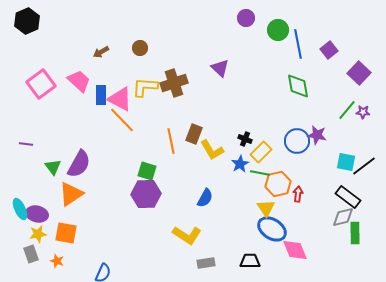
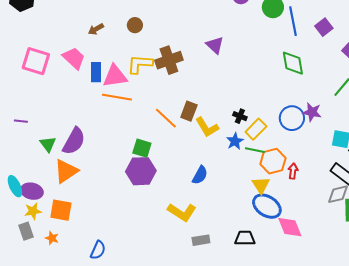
pink square: (41, 84) -> (36, 61), turned -36
pink triangle: (120, 99) -> (115, 76), turned -36
orange line: (122, 120) -> (117, 97), turned -36
orange line: (171, 141) -> (166, 118), turned -35

